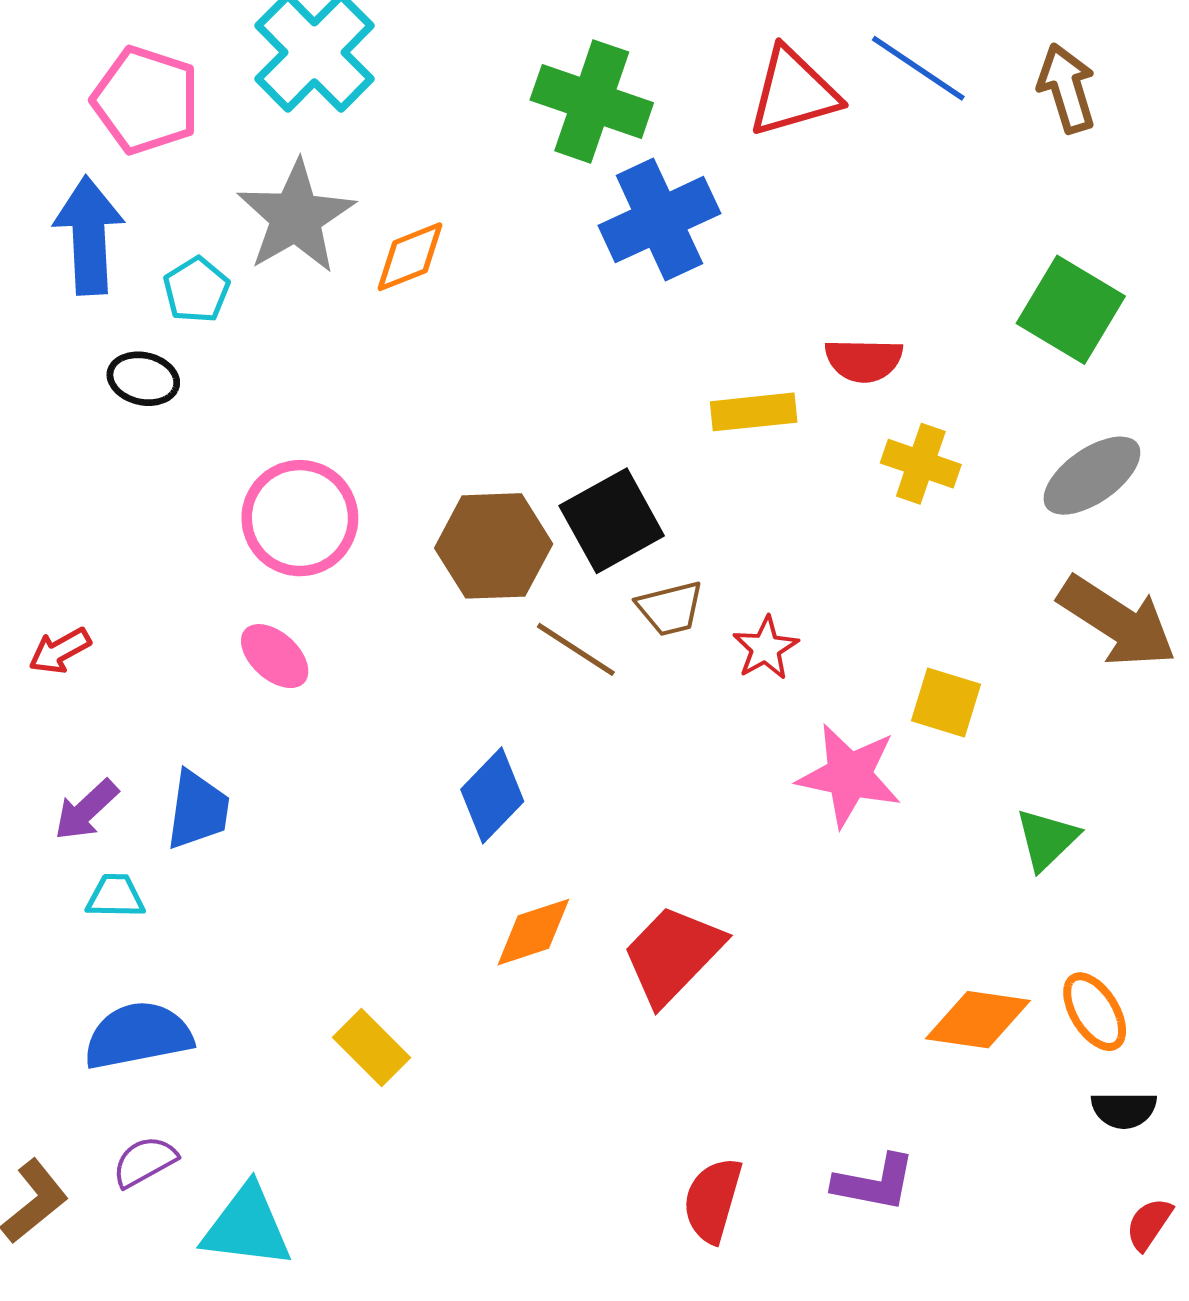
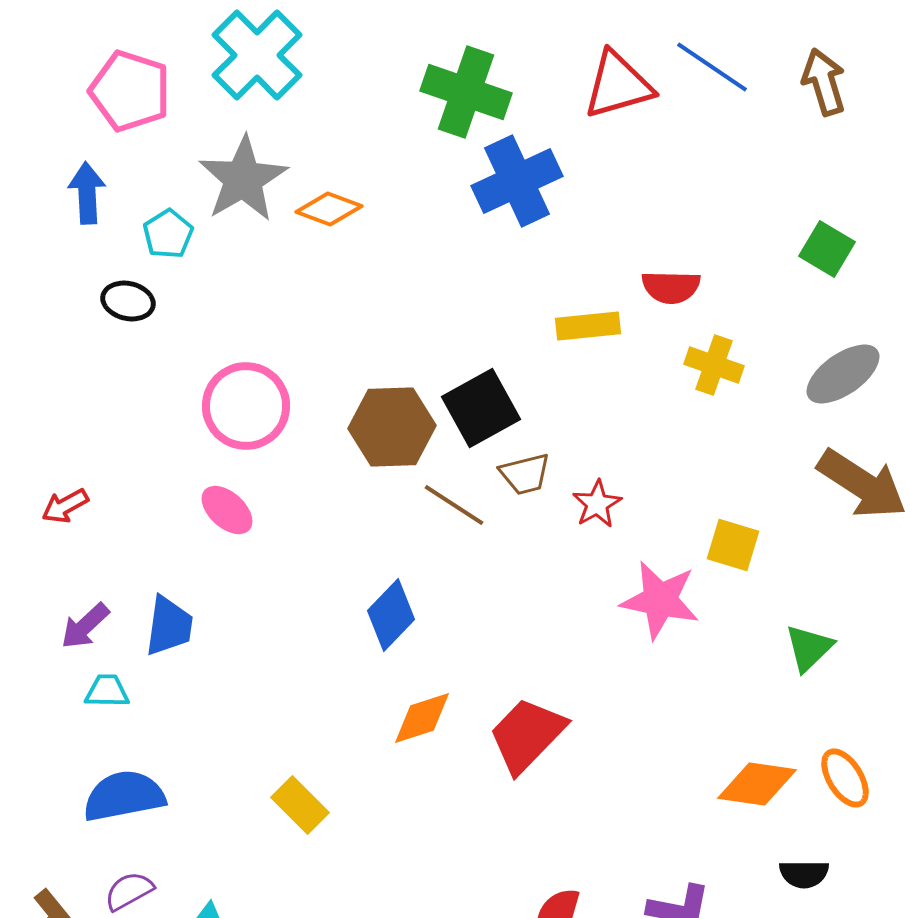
blue arrow: (89, 235) -> (87, 193), size x0.7
orange diamond: (410, 257) -> (329, 209), turned 42
green square: (1071, 310) -> (827, 249), size x0.7
black semicircle: (1124, 1110) -> (804, 874), moved

